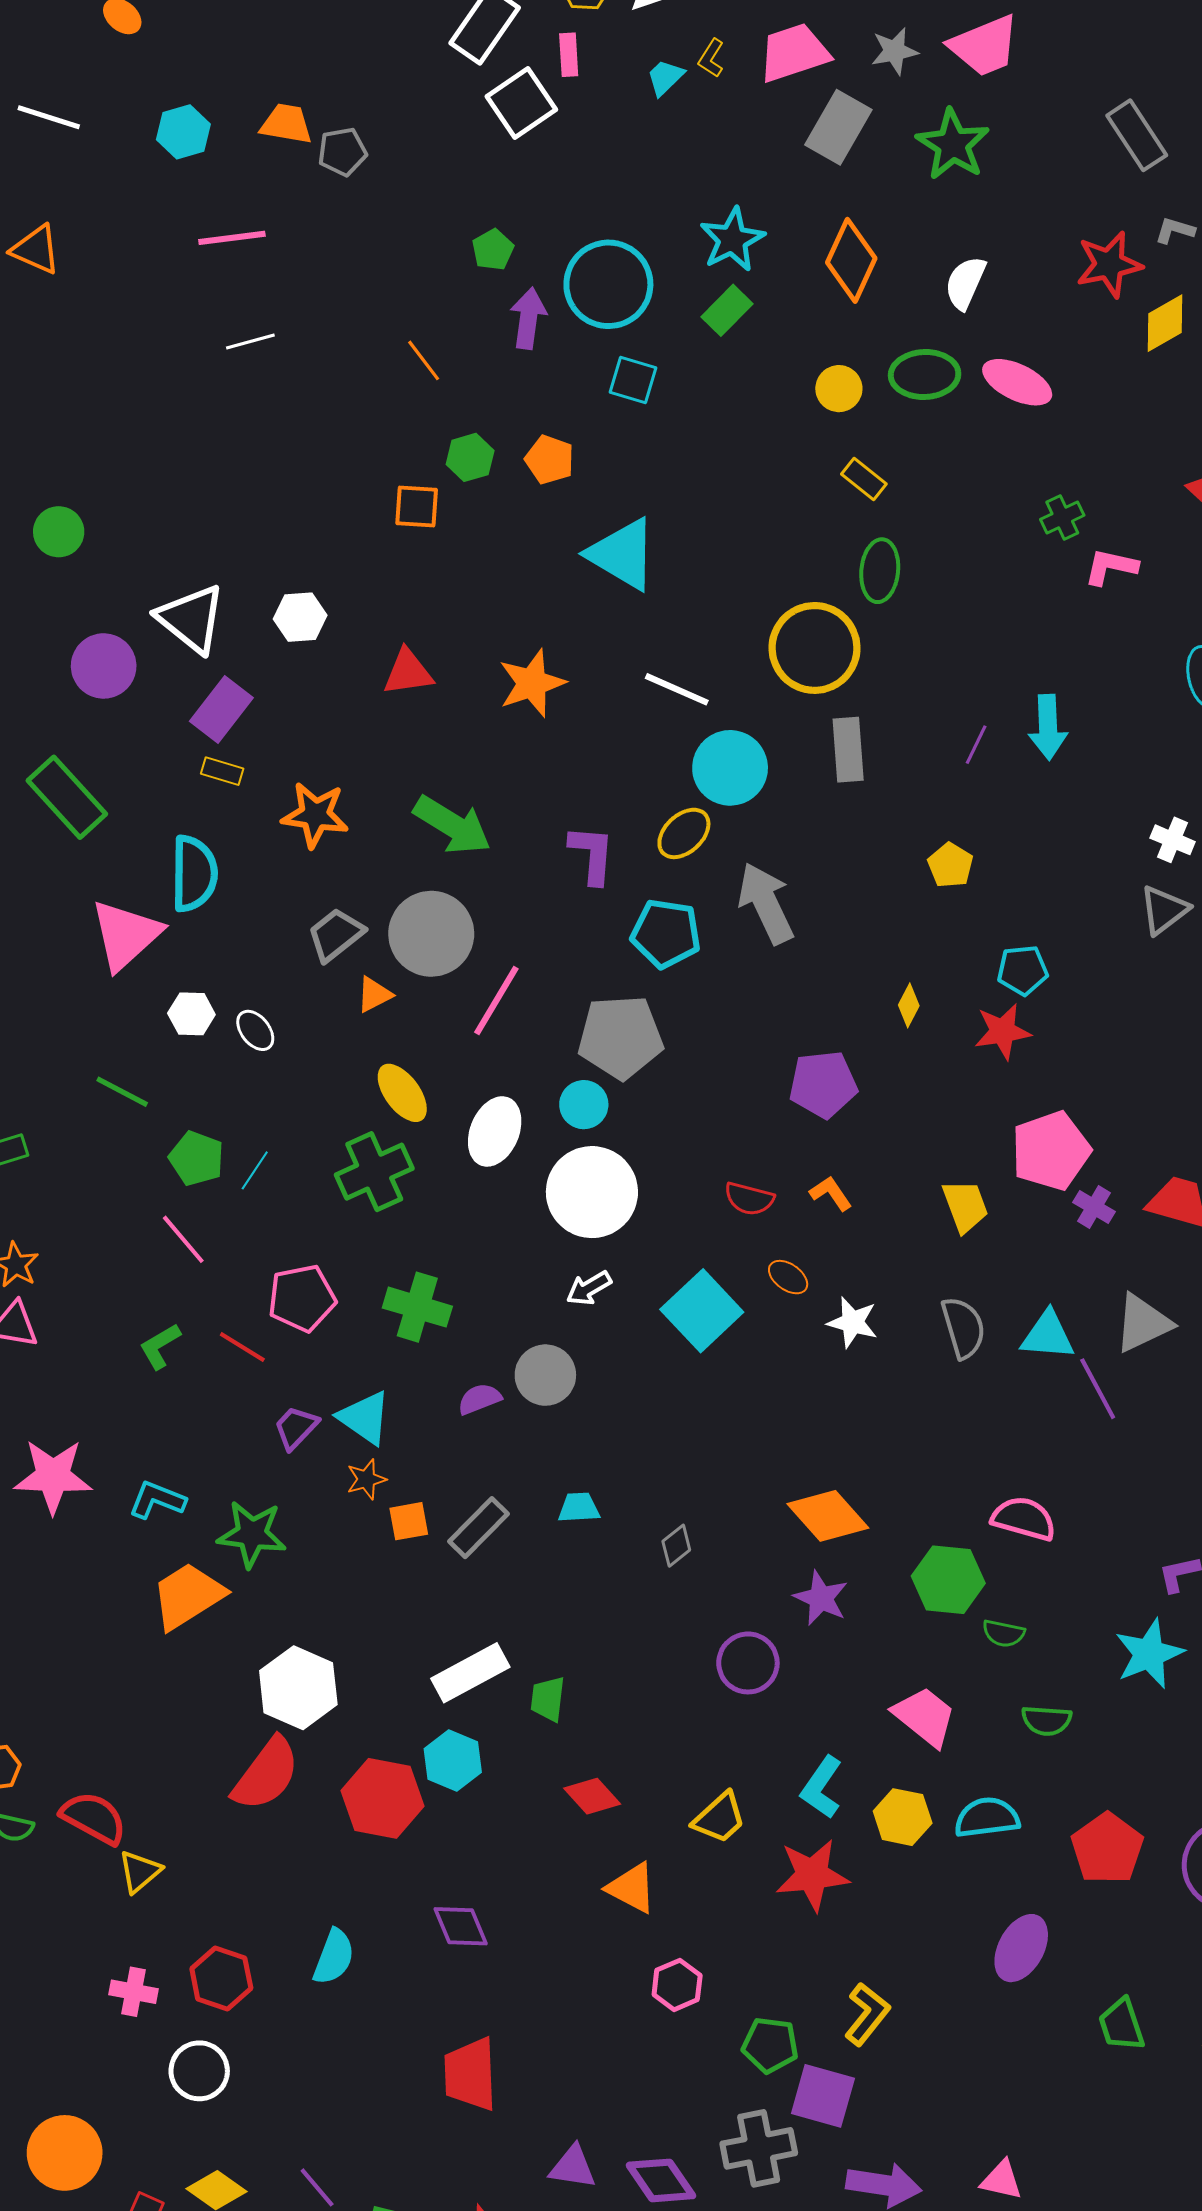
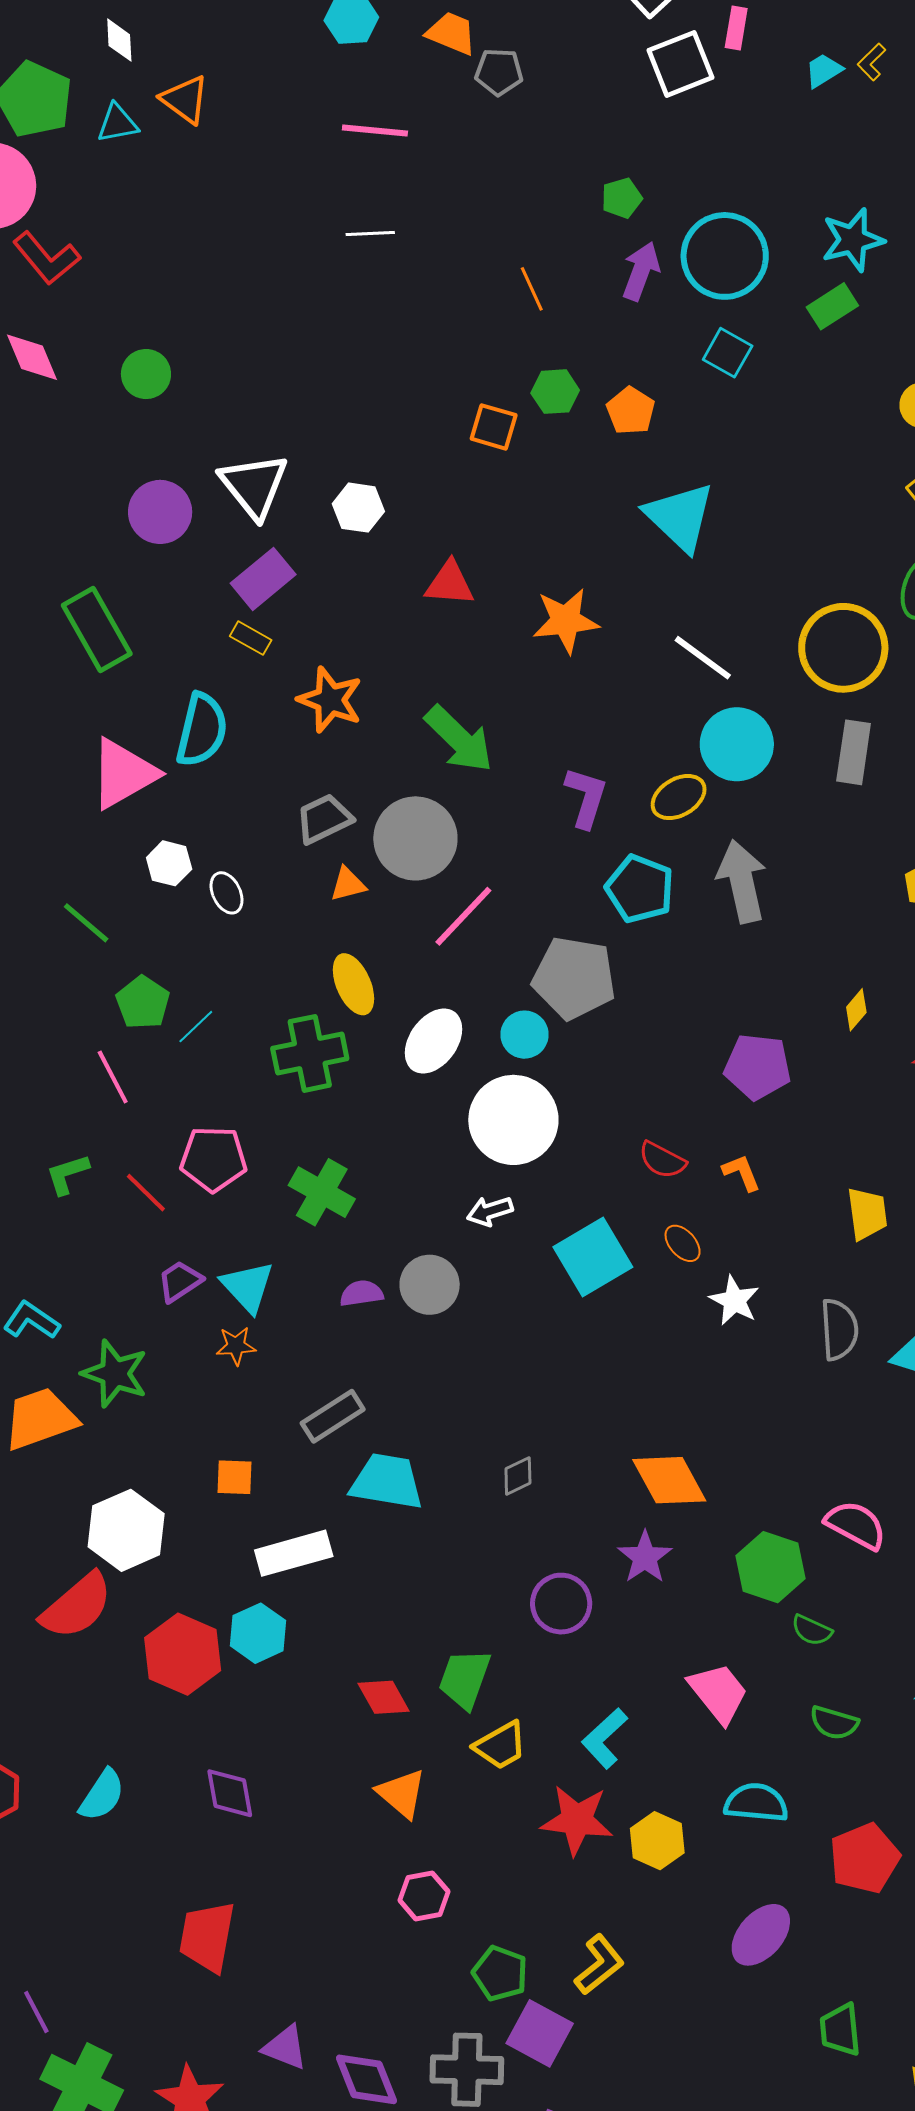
cyan trapezoid: (579, 1508) -> (387, 1482), moved, size x1.8
orange square: (409, 1521) -> (235, 1477), moved
green trapezoid: (548, 1699) -> (465, 1679), moved, size x1.4
yellow hexagon: (903, 1817) -> (657, 1841), moved

